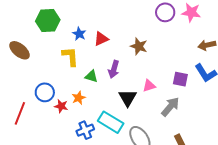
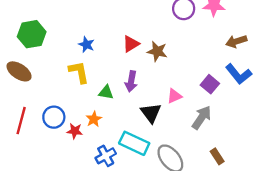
green hexagon: (48, 20) -> (32, 34), moved
red triangle: (101, 39) -> (131, 44), moved
purple square: (180, 79) -> (210, 84), turned 35
red line: (20, 113) -> (21, 121), moved

